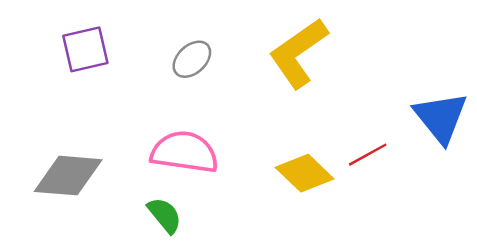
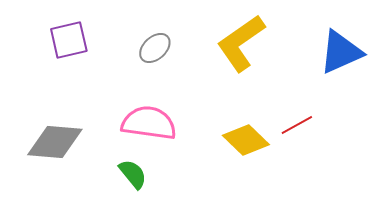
blue triangle: (441, 117) -> (341, 52), moved, turned 45

